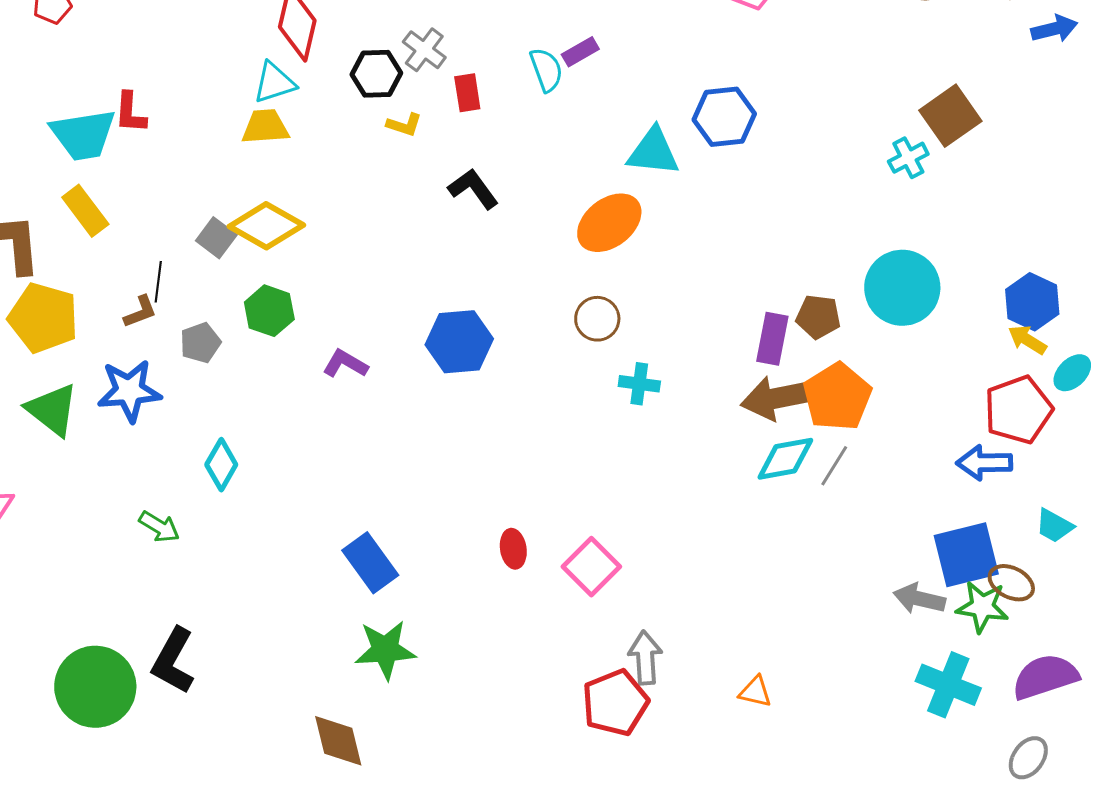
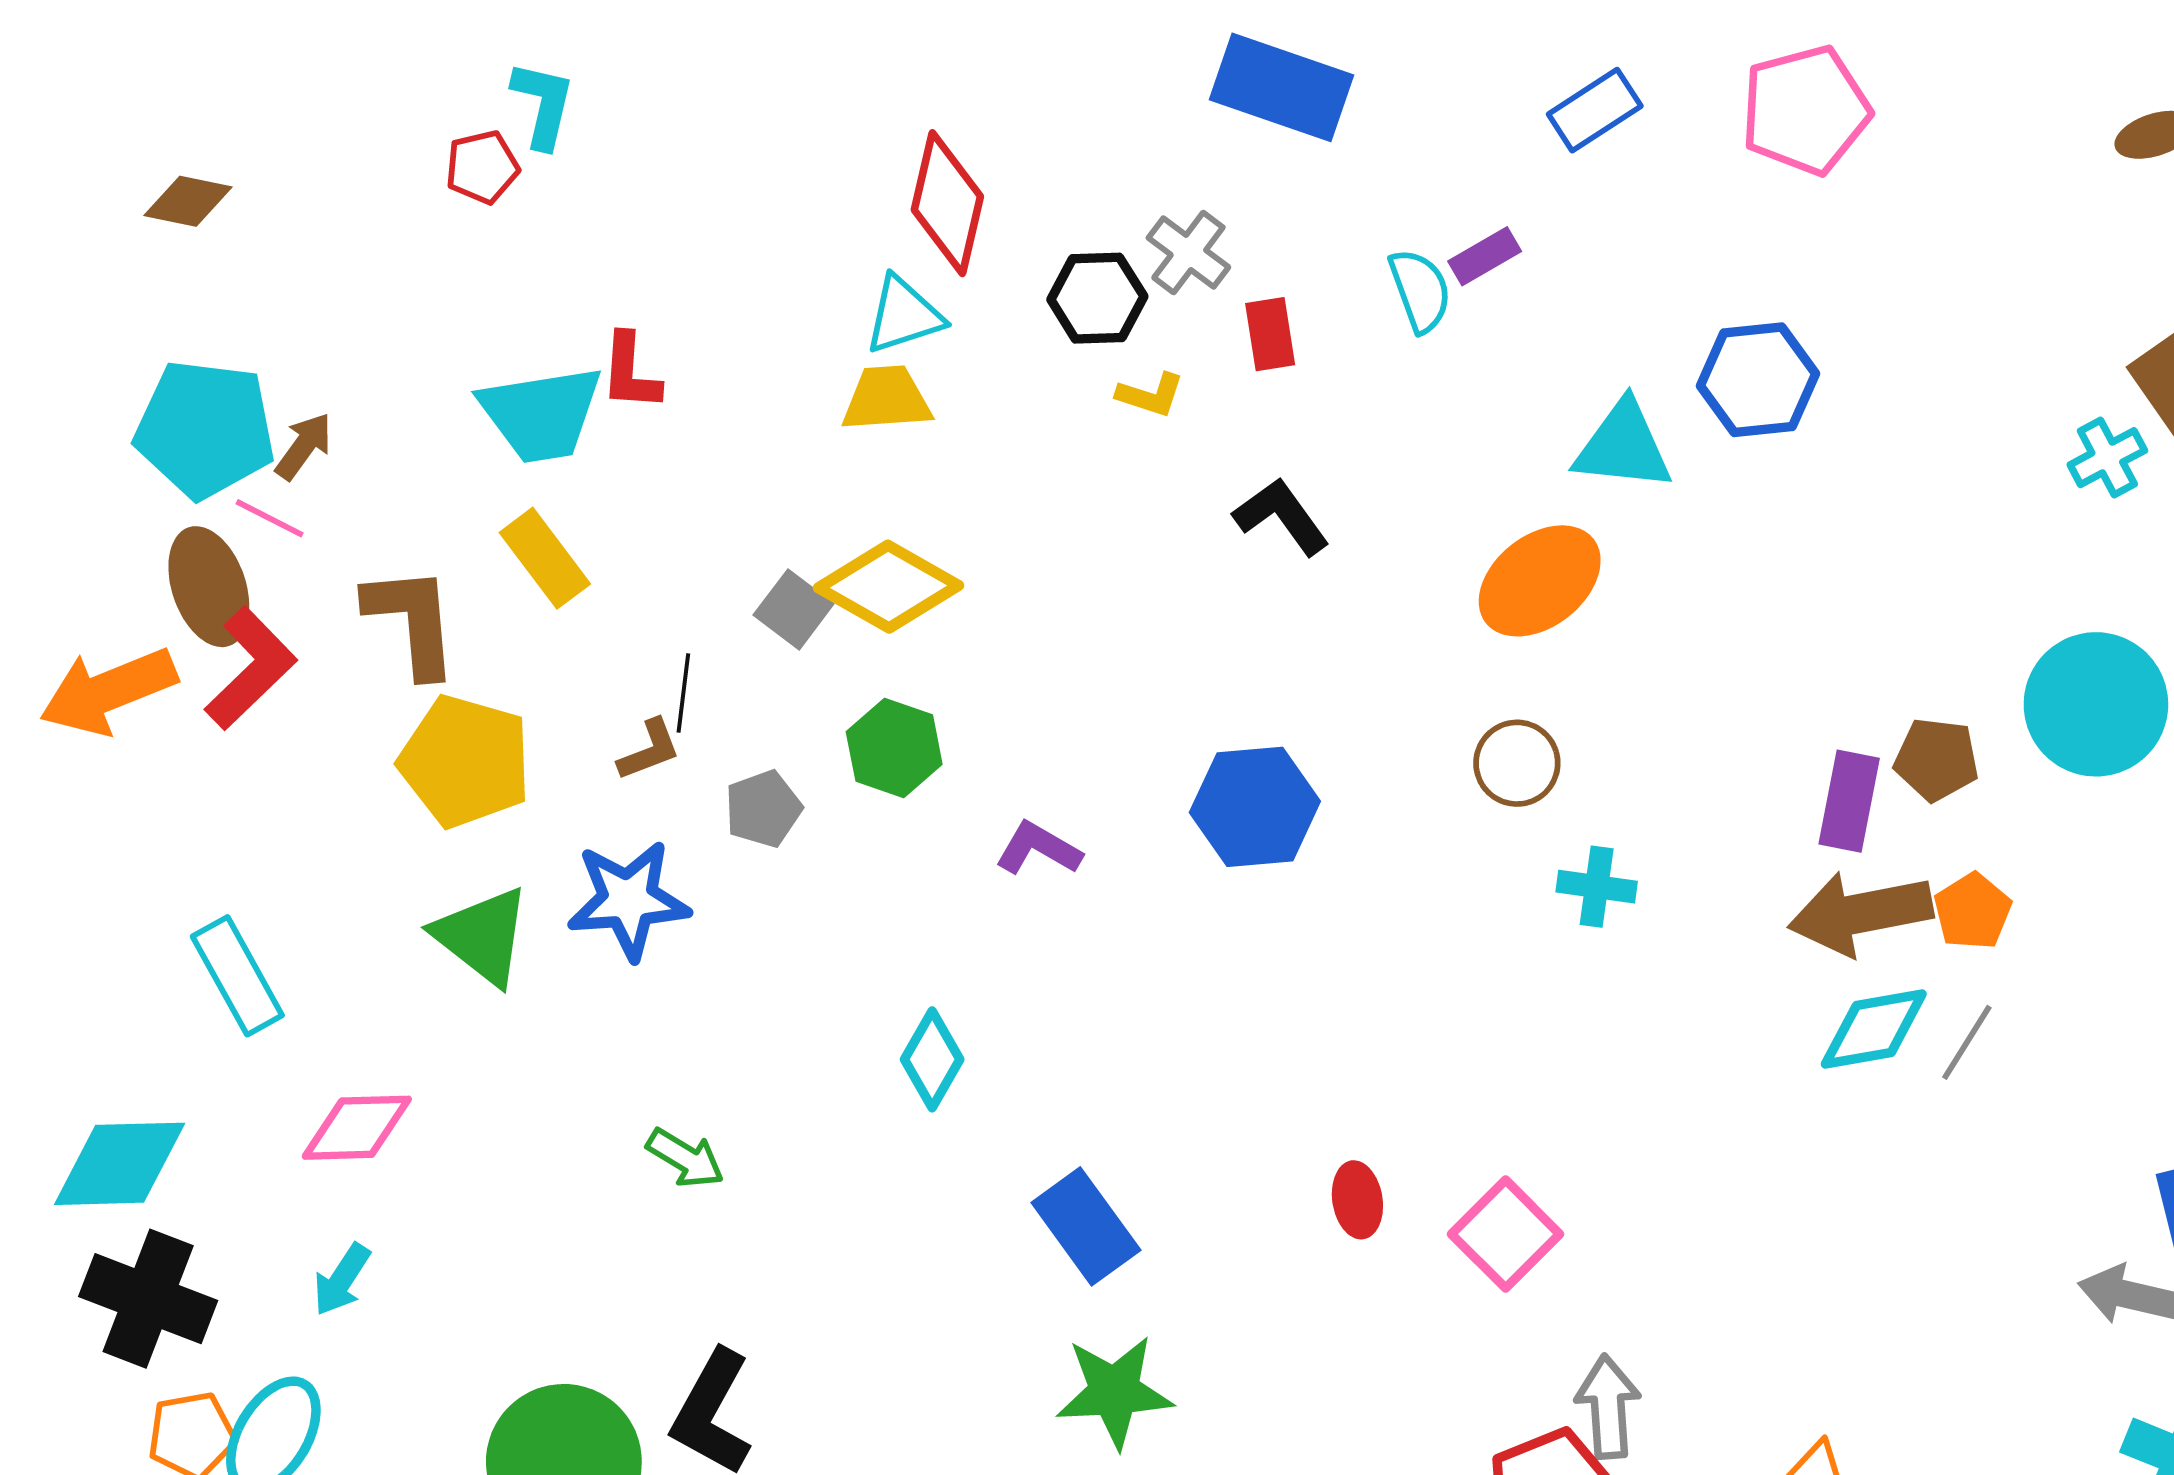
orange pentagon: (837, 397) -> (1973, 911), size x0.6
cyan diamond: (221, 465) -> (932, 1059), moved

